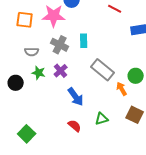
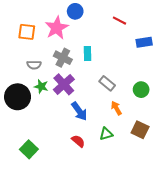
pink star: (54, 16) -> (57, 28), turned -30
gray rectangle: (103, 70) -> (107, 83), size x0.7
purple cross: (61, 71) -> (64, 84), size x1.5
black circle: (16, 83) -> (18, 97), size x1.6
orange arrow: (122, 89) -> (116, 108), moved

